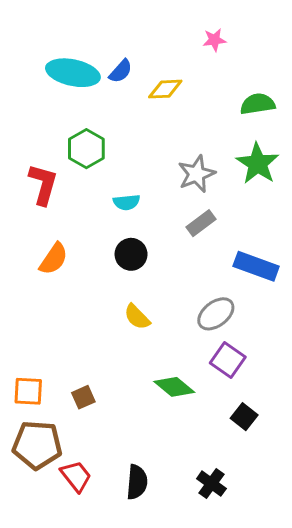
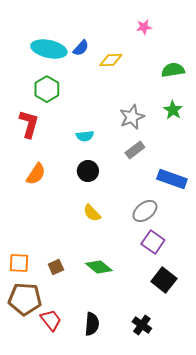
green hexagon: (86, 149) -> (47, 89), moved
green star: (258, 164) -> (173, 110), size x0.7
green diamond: (174, 387) -> (99, 267), moved
black square: (244, 417) -> (164, 280), size x1.4

